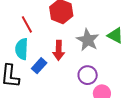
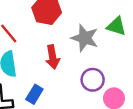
blue rectangle: (39, 66) -> (34, 94), moved

